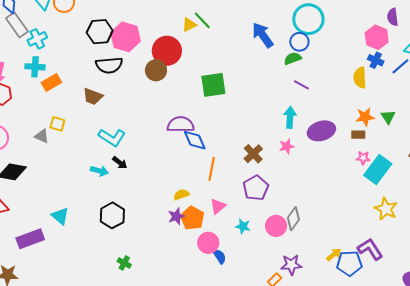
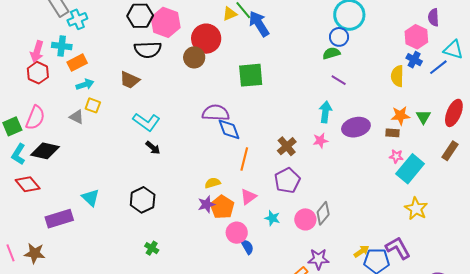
blue arrow: (263, 35) -> (259, 24), moved
cyan cross: (35, 67) -> (62, 46), moved
orange rectangle: (51, 83) -> (77, 63), moved
cyan arrow: (99, 171) -> (85, 85), moved, turned -36

